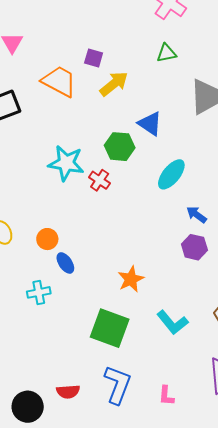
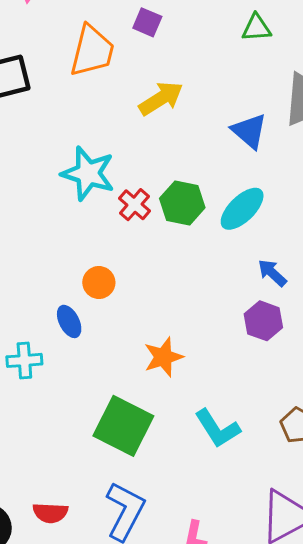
orange trapezoid: (59, 81) -> (92, 51), turned 69
yellow arrow: (114, 84) -> (161, 98), moved
blue triangle: (150, 124) -> (249, 131), moved
green hexagon: (120, 147) -> (182, 203), moved
orange circle: (47, 239) -> (99, 282), moved

